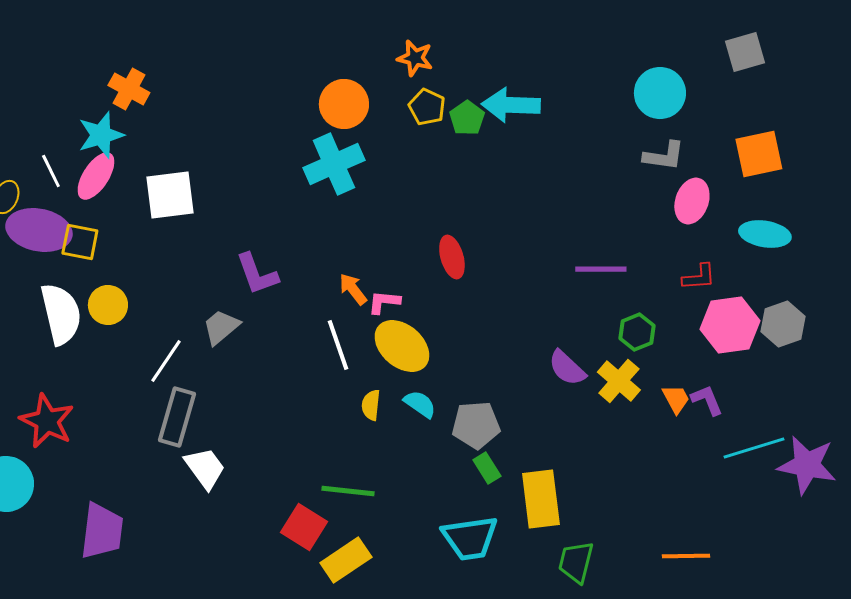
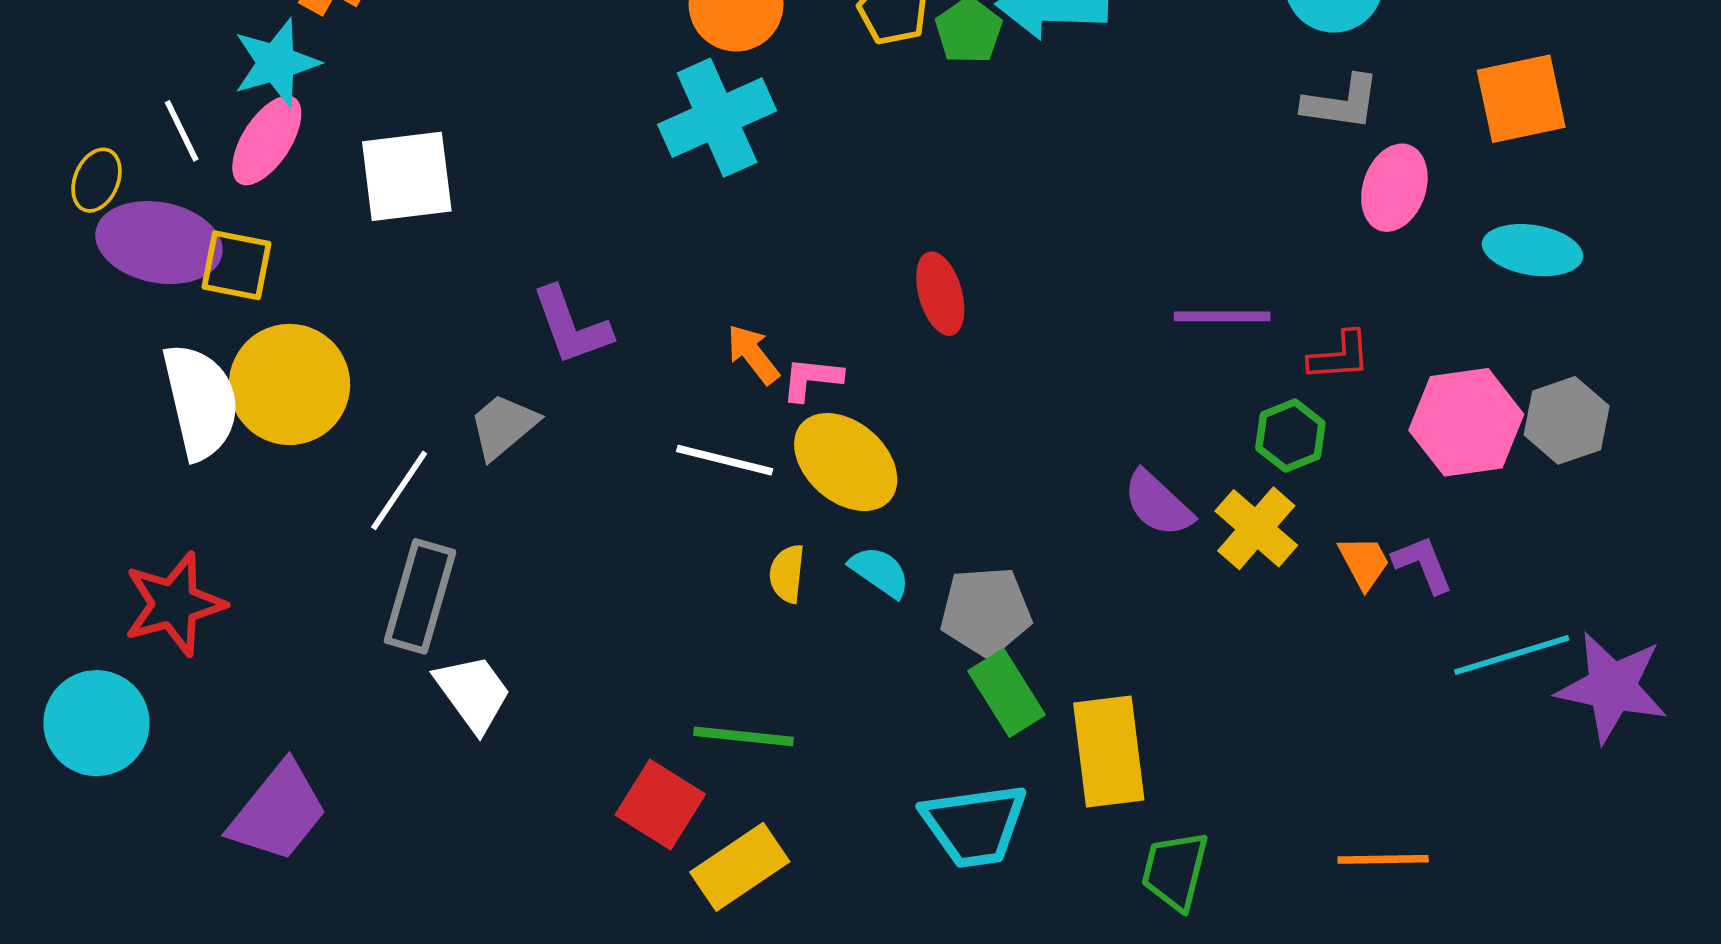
red L-shape: (699, 277) -> (1340, 356), moved
yellow circle: (108, 305) -> (289, 384), size x1.6
white line: (338, 345) -> (725, 460), turned -57
red star: (47, 421) -> (174, 604), turned 30
green rectangle: (487, 468) -> (1007, 693), size x1.4
purple trapezoid: (102, 531) -> (278, 812), turned 32

